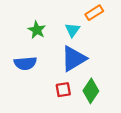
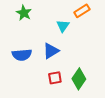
green star: (37, 30) -> (24, 13), moved
blue triangle: (74, 59) -> (51, 51), moved, size x0.7

